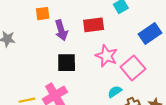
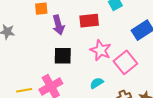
cyan semicircle: (115, 92) -> (97, 83), moved

